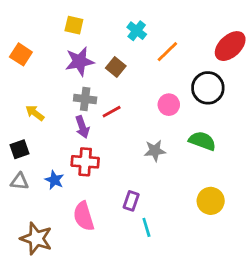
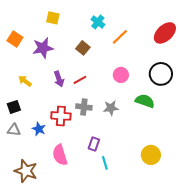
purple star: (80, 61) -> (43, 48), moved
black circle: (208, 88) -> (161, 74), moved
gray cross: (85, 99) -> (84, 107), moved
purple arrow: (82, 127) -> (59, 79), moved
yellow circle: (211, 201) -> (151, 155), moved

